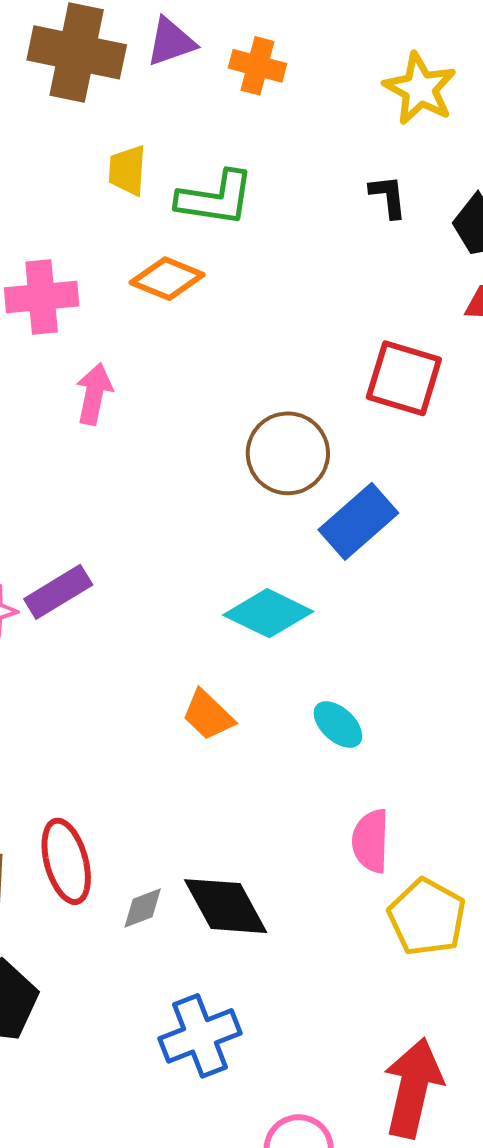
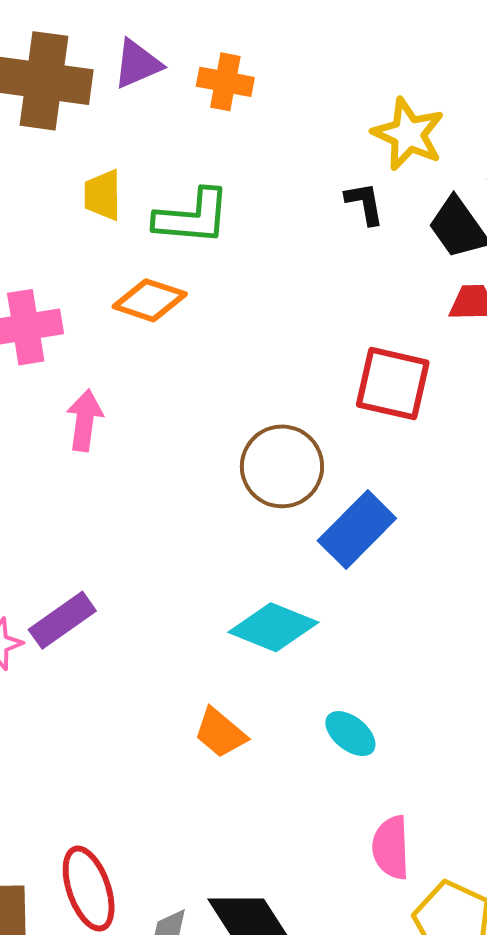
yellow star: (420, 89) -> (408, 134), moved

